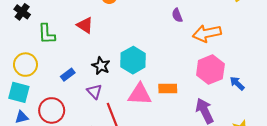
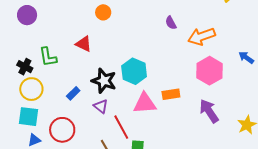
black cross: (22, 12) -> (25, 67), moved
black star: (101, 66) -> (104, 81), size x1.4
blue arrow: (237, 83) -> (246, 58), moved

